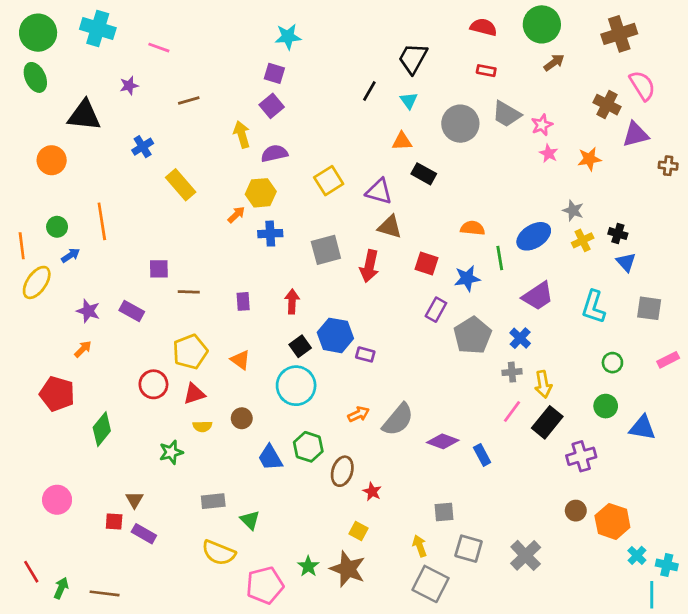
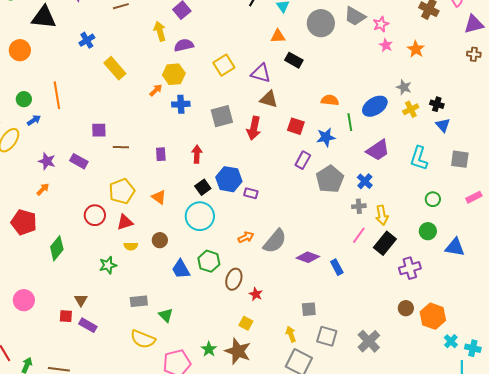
purple triangle: (636, 134) -> (474, 24), moved
orange star: (589, 159) -> (416, 49), turned -30

